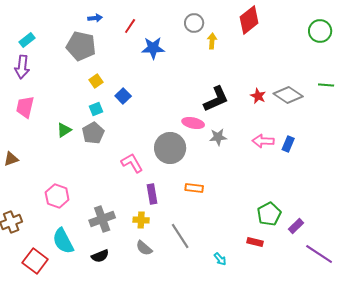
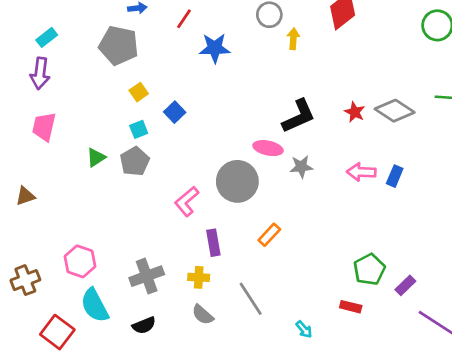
pink L-shape: (132, 163) -> (187, 201), turned -100
orange rectangle: (194, 188) -> (269, 235), turned -54
pink hexagon: (57, 196) -> (80, 261), moved

